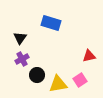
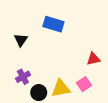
purple cross: (22, 59) -> (23, 77), moved
black circle: (37, 75) -> (39, 93), moved

